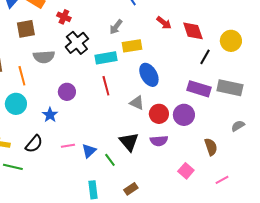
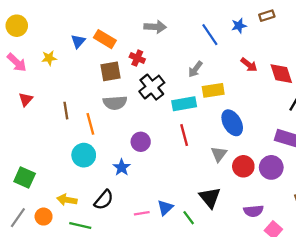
brown square: (26, 29) -> (111, 71), moved
gray triangle: (137, 103) -> (219, 154), turned 42
purple semicircle: (159, 141) -> (253, 211), moved
pink line: (68, 146) -> (142, 213), moved

